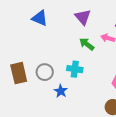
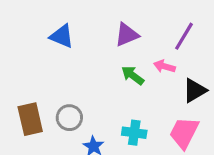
purple triangle: (83, 17) -> (127, 35), turned 48
cyan cross: (75, 69) -> (134, 133), moved

